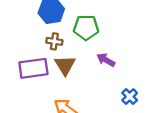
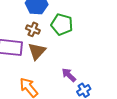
purple arrow: (106, 60) -> (69, 75), moved

